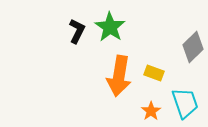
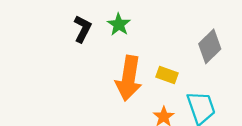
green star: (110, 27) -> (119, 24), size x0.7

